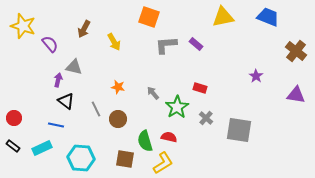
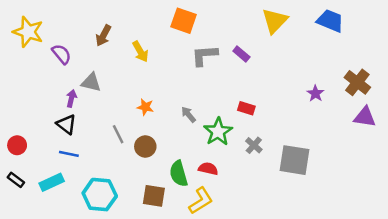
yellow triangle: (223, 17) -> (275, 21), turned -35
brown cross: (296, 51) -> (357, 82), moved
black triangle: (66, 101) -> (66, 124), moved

